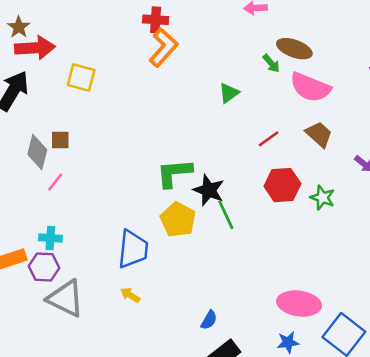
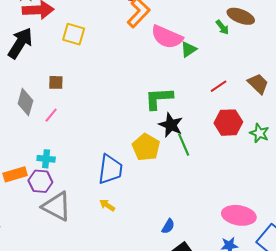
pink semicircle: (310, 87) -> (167, 37), moved
gray diamond: (37, 152) -> (25, 102), moved
green L-shape: (174, 173) -> (159, 98), moved

